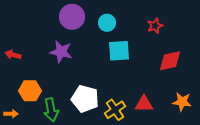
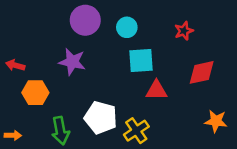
orange hexagon: (30, 91) -> (35, 93), moved
red triangle: (144, 104) -> (156, 90), moved

